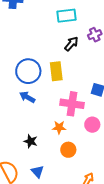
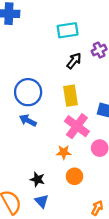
yellow rectangle: (56, 71) -> (71, 96), moved
pink cross: (72, 104) -> (77, 126), turned 30
black star: (31, 141) -> (37, 179), moved

